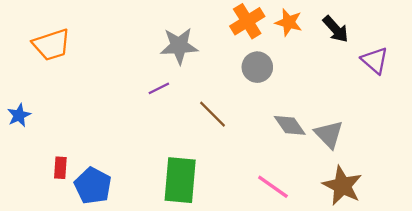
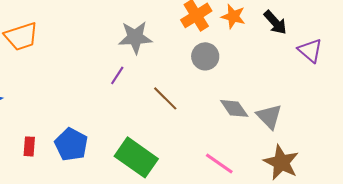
purple line: (159, 88) -> (117, 75), turned -30
green rectangle: (180, 180) -> (136, 157), turned -60
blue pentagon: (93, 186) -> (71, 144), moved

